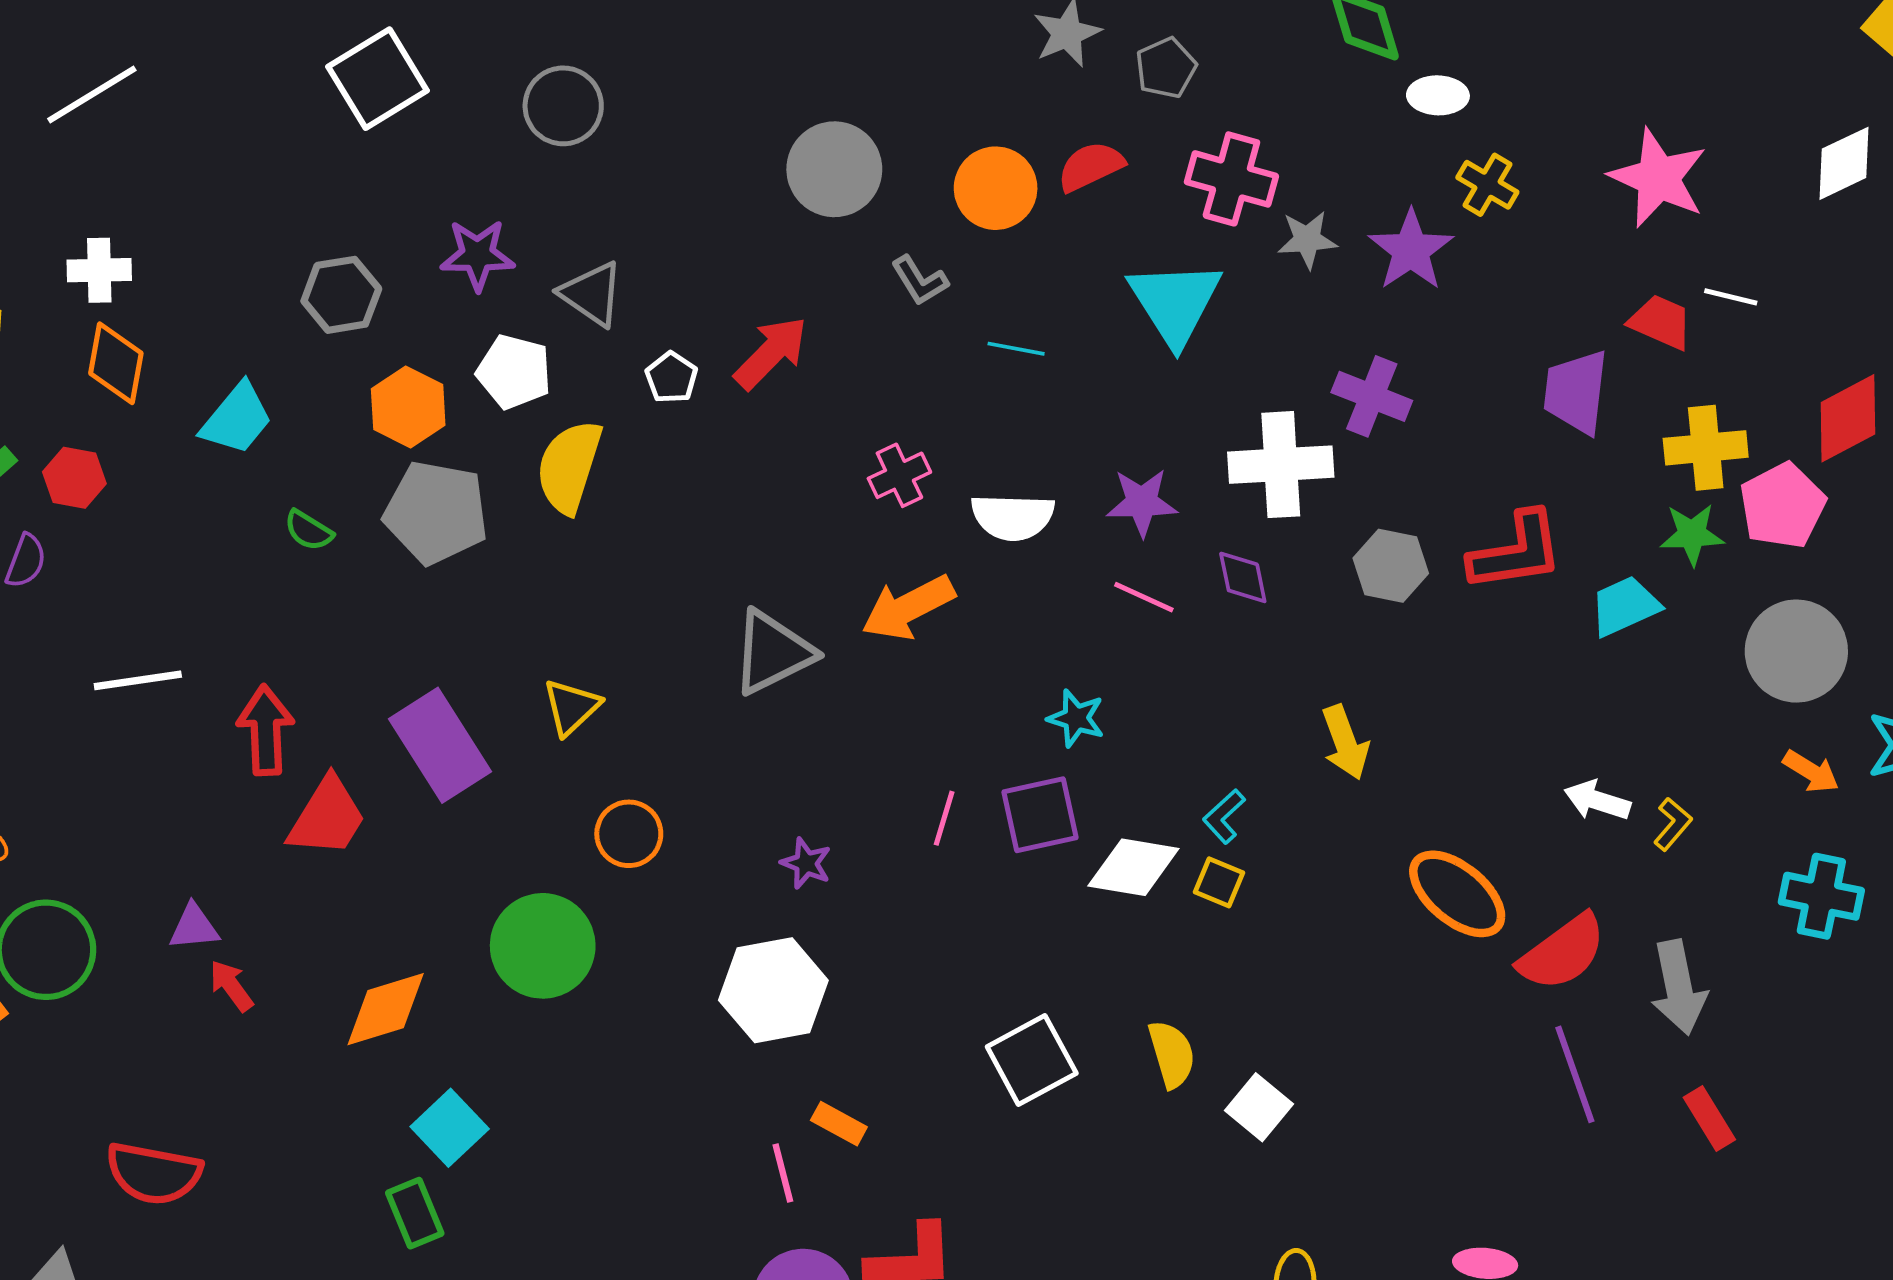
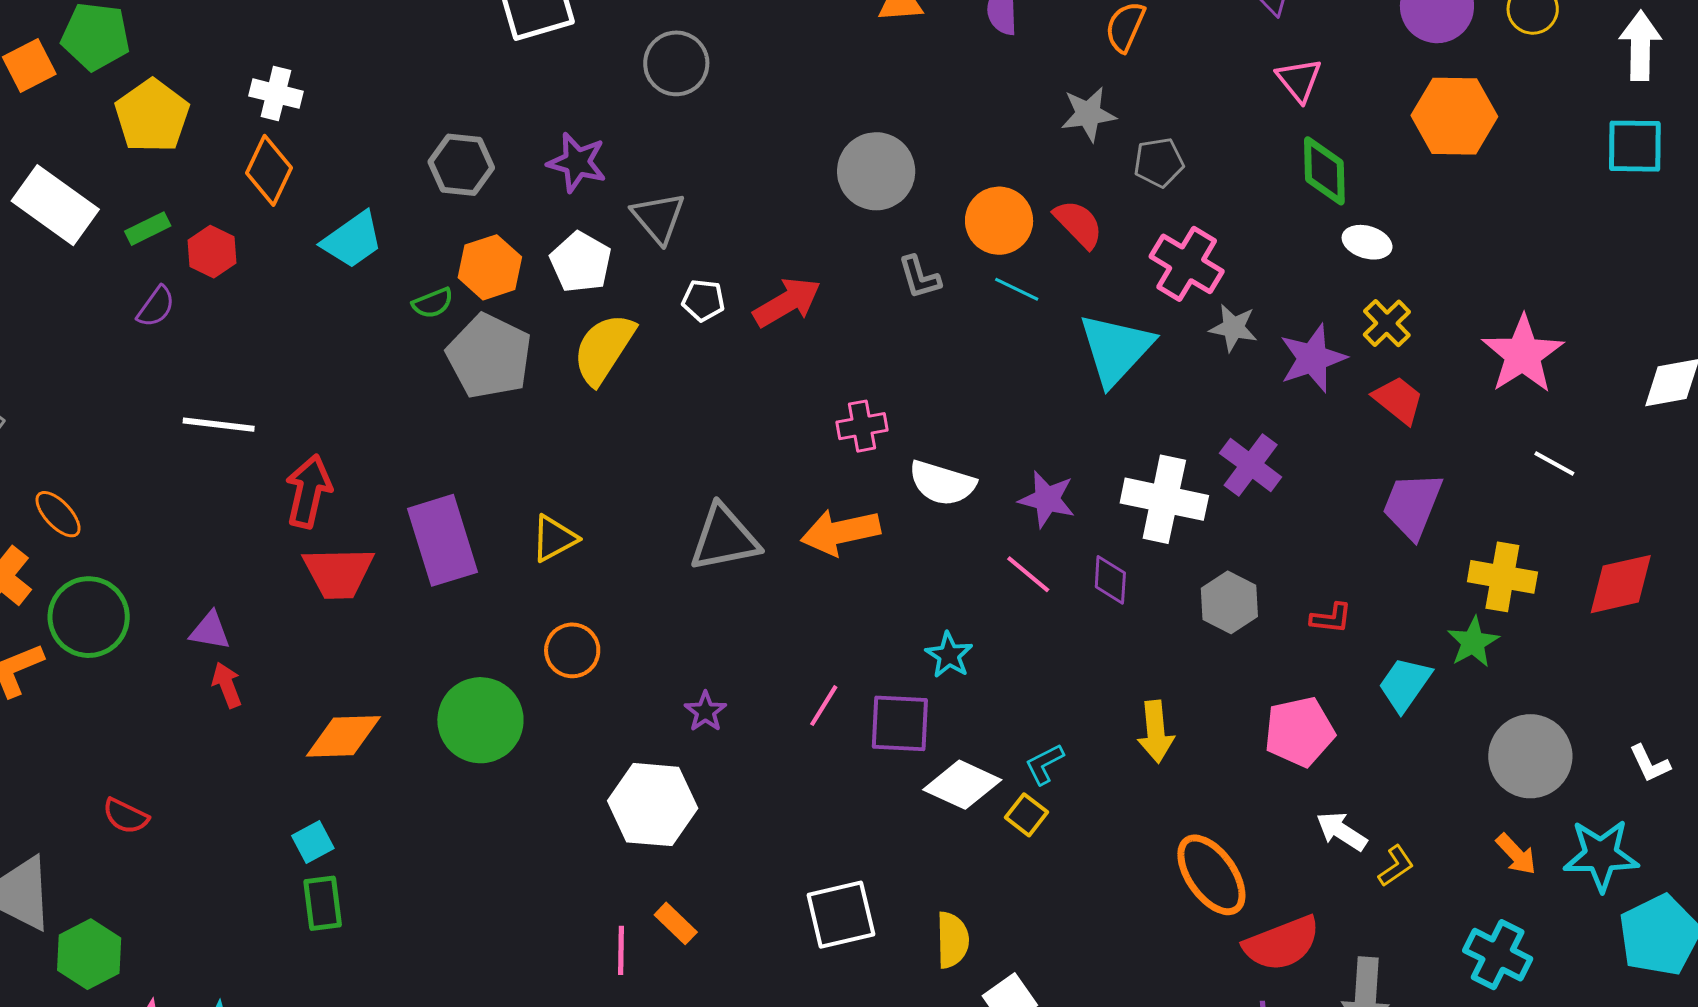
red semicircle: (1091, 166) -> (1078, 224), turned 56
red trapezoid: (1661, 322) -> (1398, 400), moved
cyan line: (1016, 349) -> (1017, 289), moved
white pentagon: (671, 378) -> (703, 300), turned 30
pink pentagon: (1783, 506) -> (1299, 732), moved
green semicircle: (309, 530) -> (433, 303), moved, turned -69
green star: (1692, 534) -> (1473, 642), turned 30
red L-shape: (1516, 552) -> (1331, 618), size x0.5
cyan trapezoid: (1625, 606) -> (1405, 684), turned -46
red trapezoid: (327, 817) -> (338, 573), turned 42
cyan square: (450, 1128) -> (313, 842), moved, size x0.7
red semicircle: (154, 1173) -> (126, 816), size x0.6

